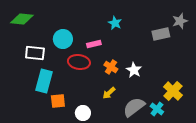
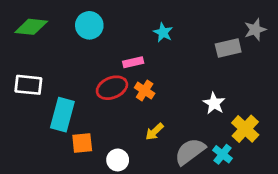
cyan circle: (63, 39) -> (89, 25), moved
white rectangle: (35, 53) -> (28, 85), moved
red ellipse: (79, 62) -> (112, 88), turned -30
orange cross: (111, 67) -> (145, 91), moved
white star: (134, 70) -> (214, 103), moved

